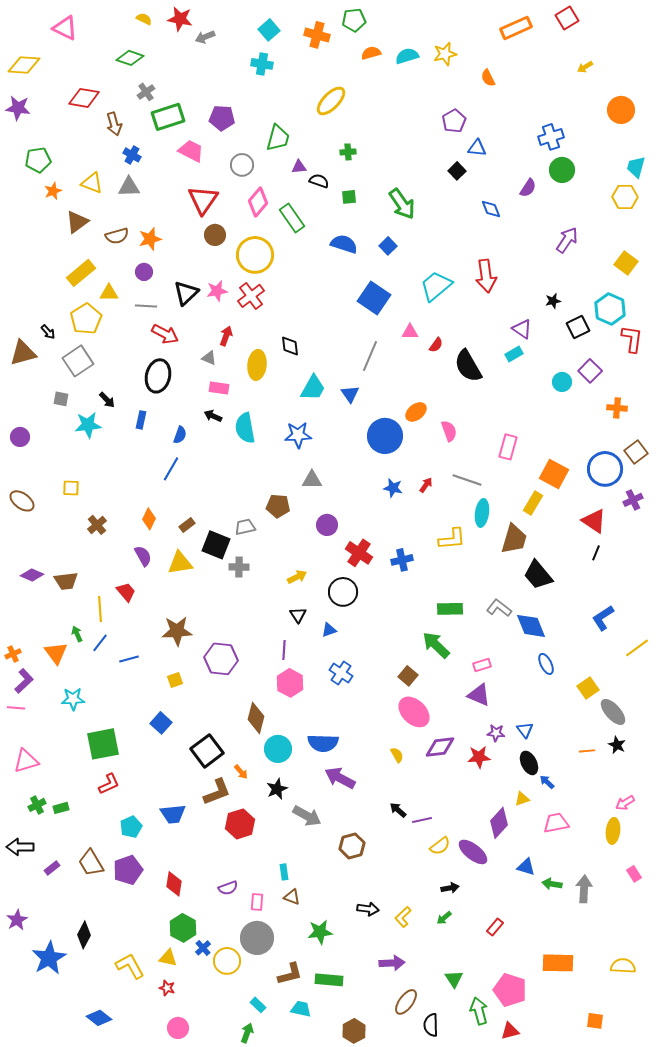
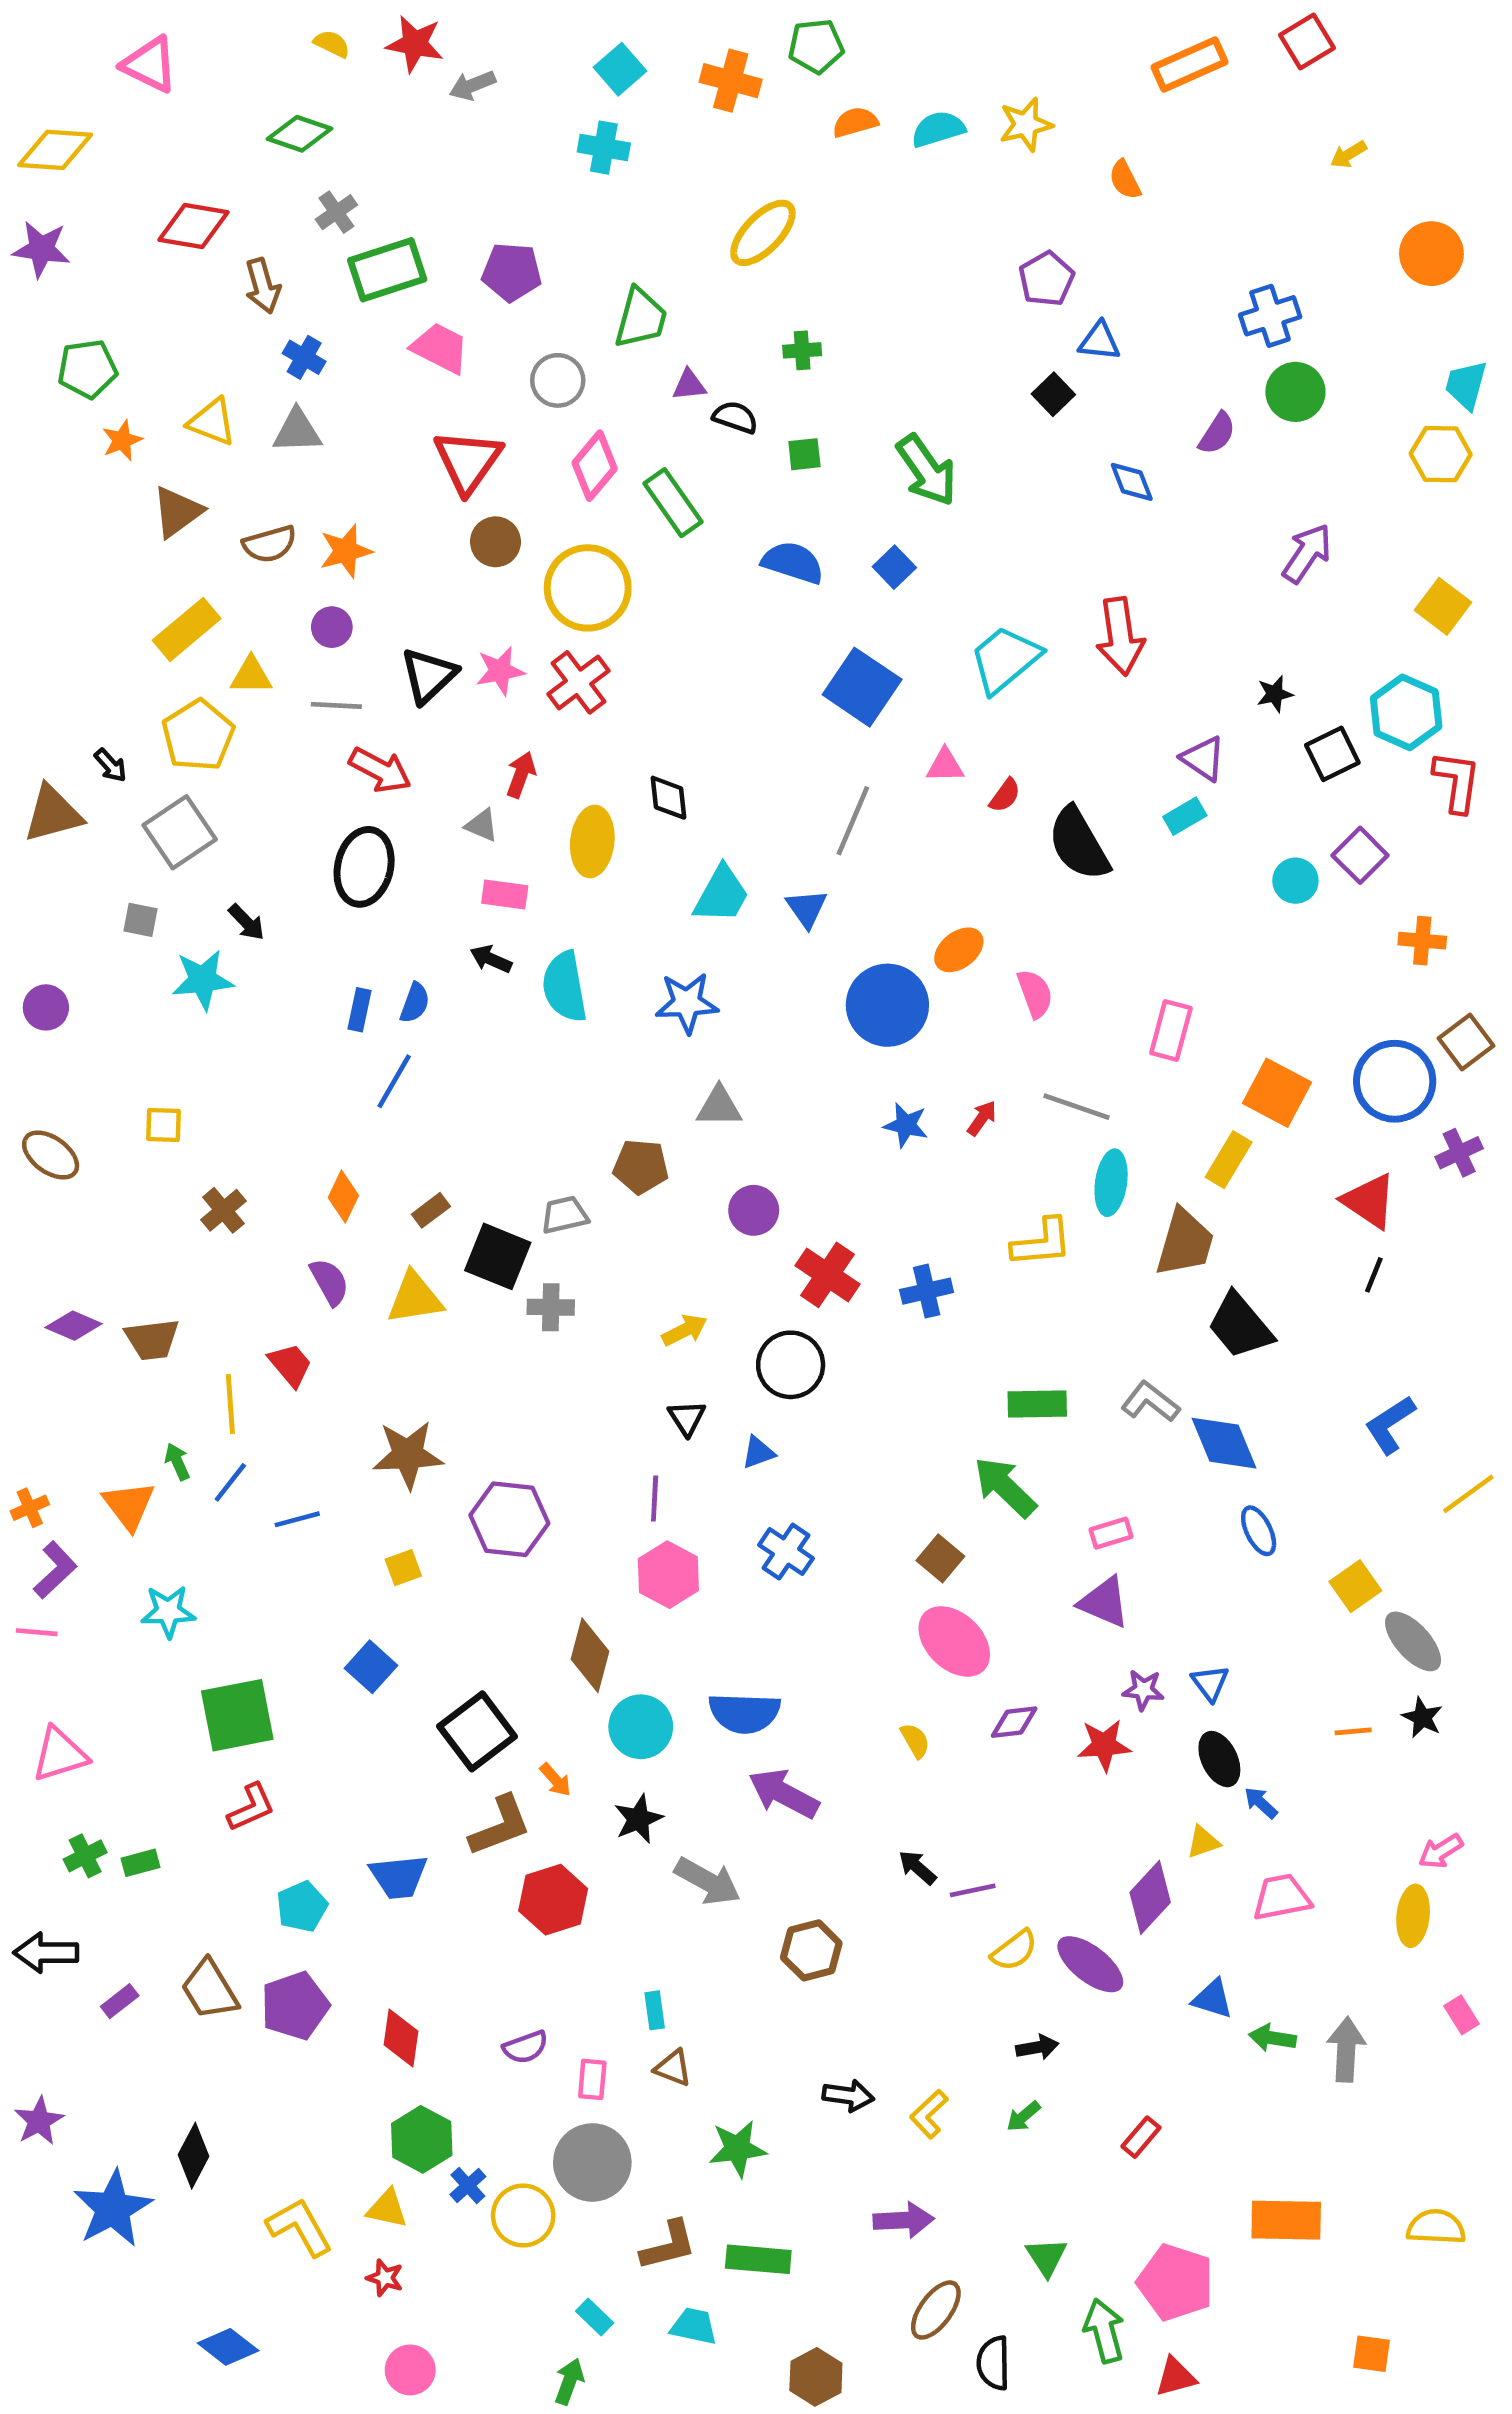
blue rectangle: (141, 420) -> (359, 1010), moved
purple diamond: (440, 747) -> (1014, 1722), size x0.7

